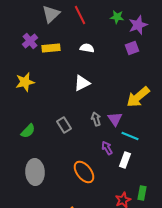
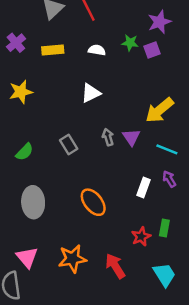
green star: (117, 17) -> (130, 43), moved
purple cross: (30, 41) -> (16, 43), moved
cyan line: (130, 136) -> (167, 149), moved
purple arrow: (107, 148) -> (169, 179), moved

